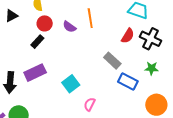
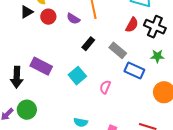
black triangle: (11, 16) -> (27, 12), moved
black rectangle: (37, 42) -> (88, 44), moved
purple rectangle: (35, 73) -> (41, 66), turned 55
pink semicircle: (89, 104) -> (105, 87), moved

